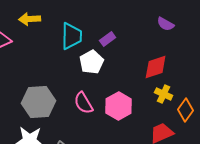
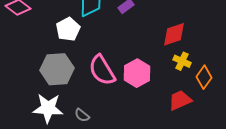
white pentagon: (92, 62) -> (68, 29), moved
pink semicircle: (84, 103) -> (102, 70), size x1.4

